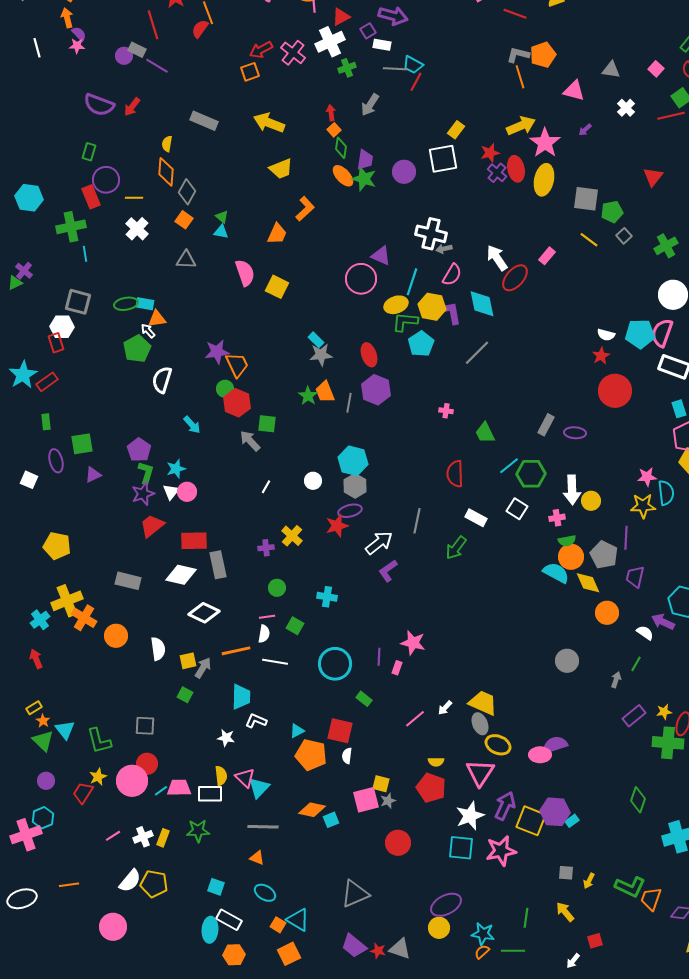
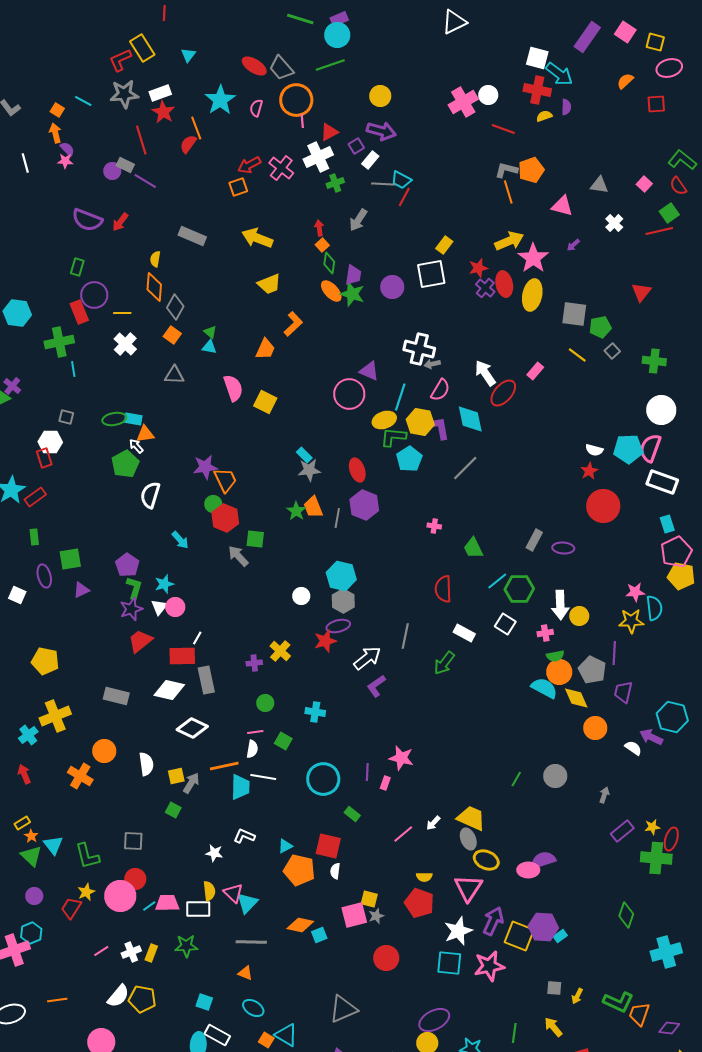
white rectangle: (382, 45) -> (370, 160), turned -60
green cross: (666, 246) -> (654, 361), turned 35
gray square: (78, 302) -> (66, 417), size x0.6
white line: (266, 487) -> (197, 638), moved
orange cross: (84, 618) -> (80, 776), moved
green line: (636, 664) -> (516, 779), moved
cyan trapezoid: (241, 697) -> (240, 787), moved

